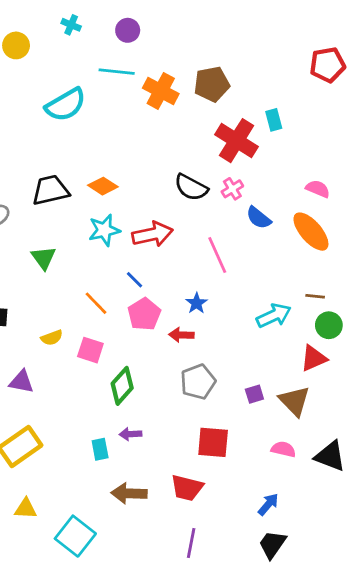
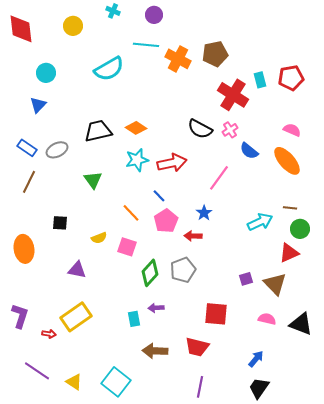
red pentagon: (327, 65) -> (291, 78), moved
pink line: (217, 255) -> (219, 178), turned 60
gray pentagon: (198, 382) -> (183, 270), moved
yellow triangle: (26, 509) -> (74, 382), moved, turned 30

